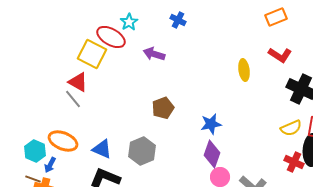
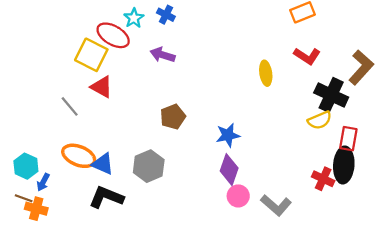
blue cross: (178, 20) -> (166, 15), moved
red triangle: (78, 82) -> (102, 87), moved
yellow semicircle: (291, 128) -> (320, 120), moved
orange ellipse: (63, 141) -> (79, 156), moved

